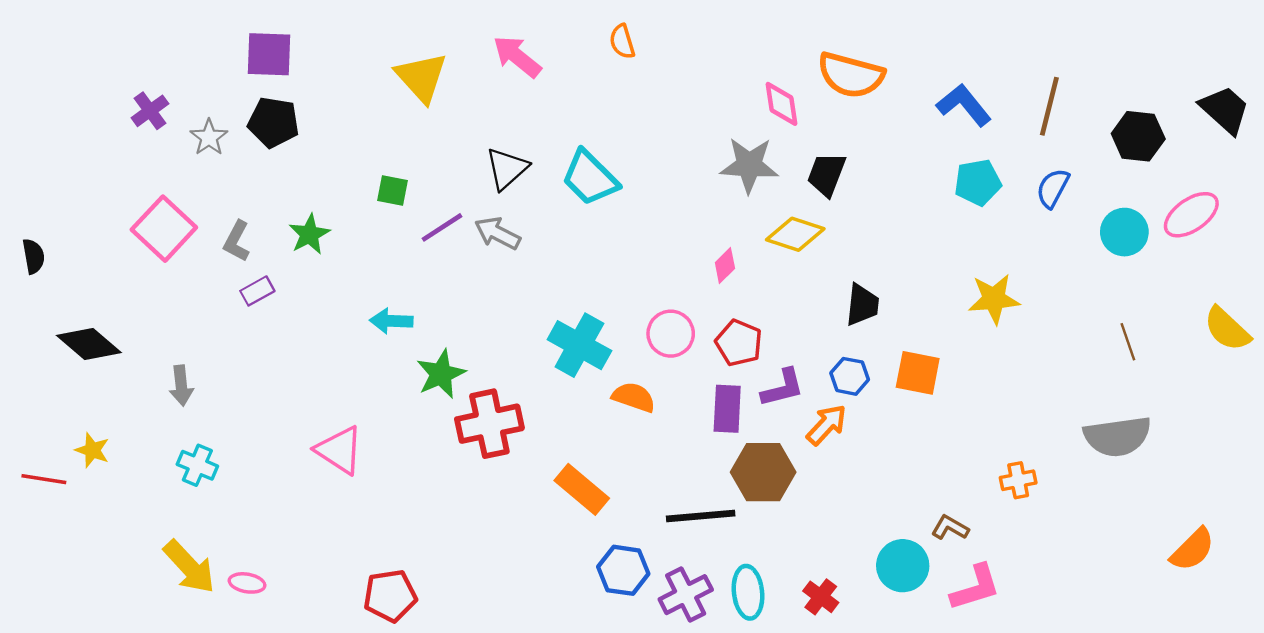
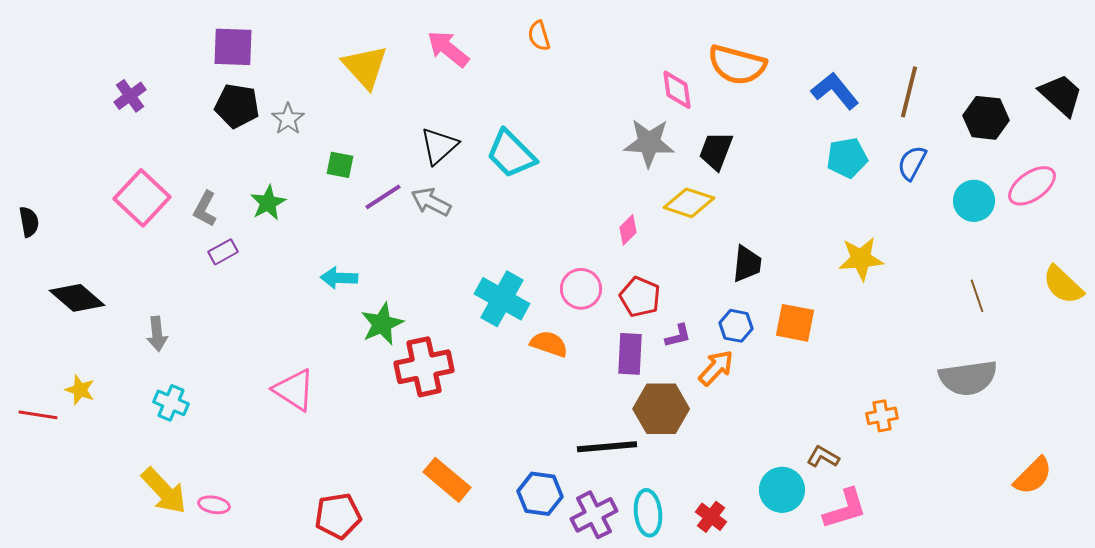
gray star: (209, 137) -> (288, 119), moved
purple L-shape: (783, 388) -> (678, 336), size x0.7
orange rectangle: (582, 489) -> (447, 480), moved

